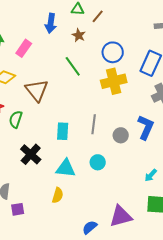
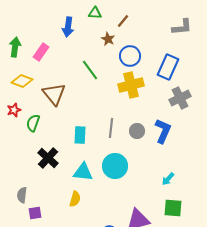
brown line: (98, 16) -> (123, 21), moved
brown star: (79, 35) -> (108, 39), moved
gray circle: (121, 135) -> (137, 131), moved
cyan circle: (98, 162) -> (115, 166), size x1.6

